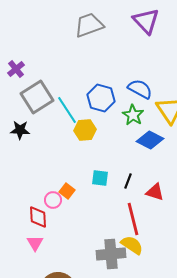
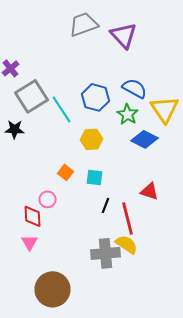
purple triangle: (146, 21) -> (124, 35), moved
yellow hexagon: (85, 130) -> (92, 139), moved
black line: (128, 181) -> (106, 205), moved
orange square: (67, 191) -> (66, 172), moved

